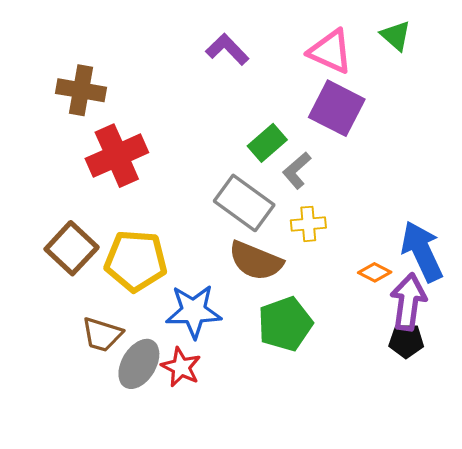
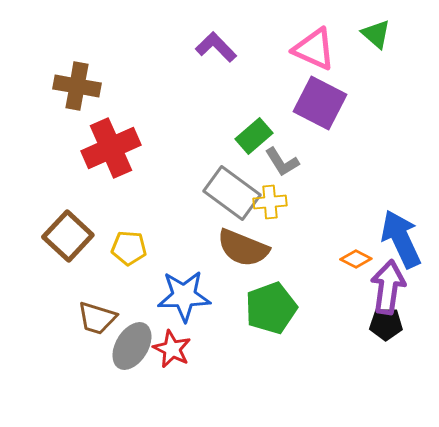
gray L-shape: (297, 170) -> (282, 162), turned -81
yellow cross: (308, 224) -> (270, 202), moved
yellow pentagon: (136, 261) -> (129, 248), size x0.6

